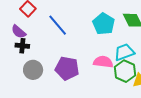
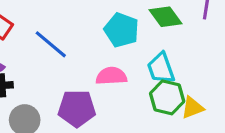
cyan trapezoid: (124, 52) -> (161, 68), turned -80
pink semicircle: (103, 62) -> (111, 76), moved

